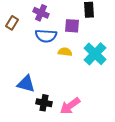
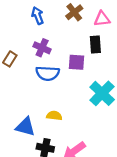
yellow semicircle: (65, 52) -> (54, 116), moved

